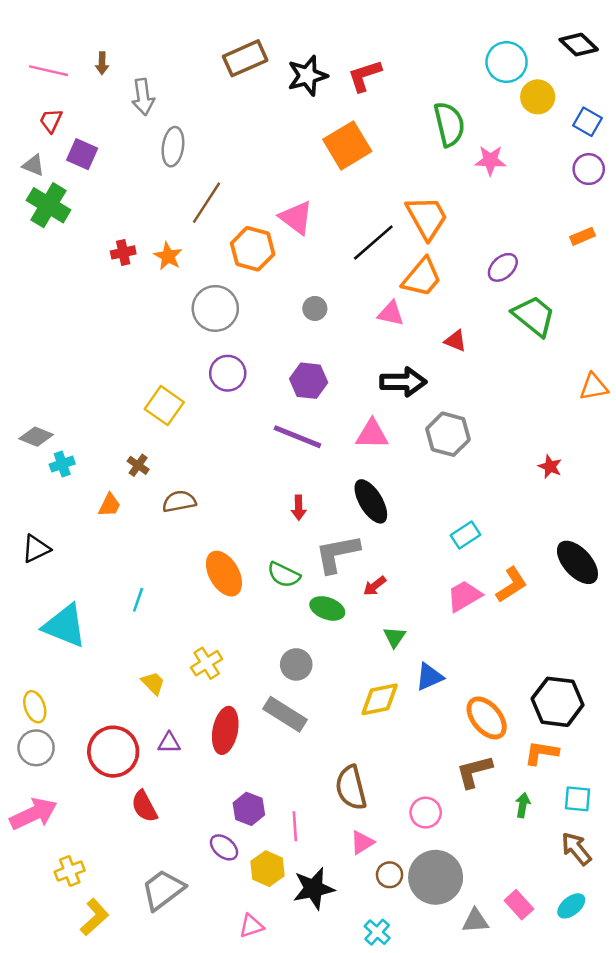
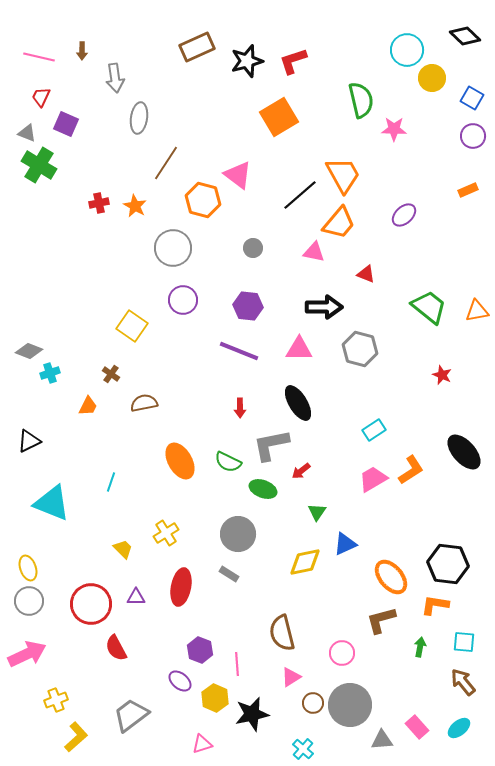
green trapezoid: (534, 316) -> (429, 307), moved
gray circle: (296, 664) -> (238, 534), size x1.4
gray rectangle: (285, 714) -> (229, 574), size x0.6

